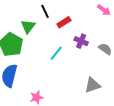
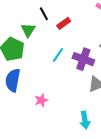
purple cross: (81, 41) -> (83, 59), moved, size x1.5

